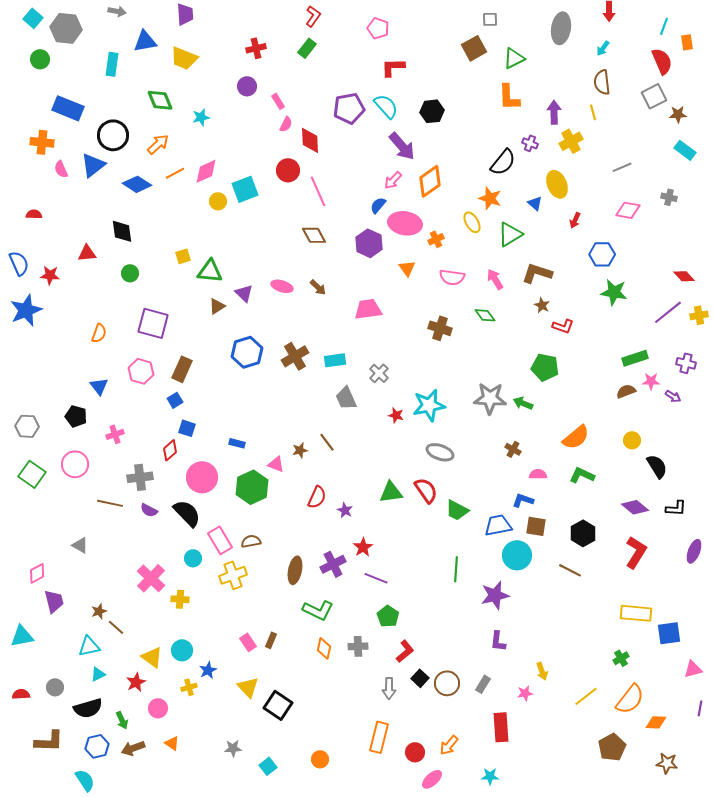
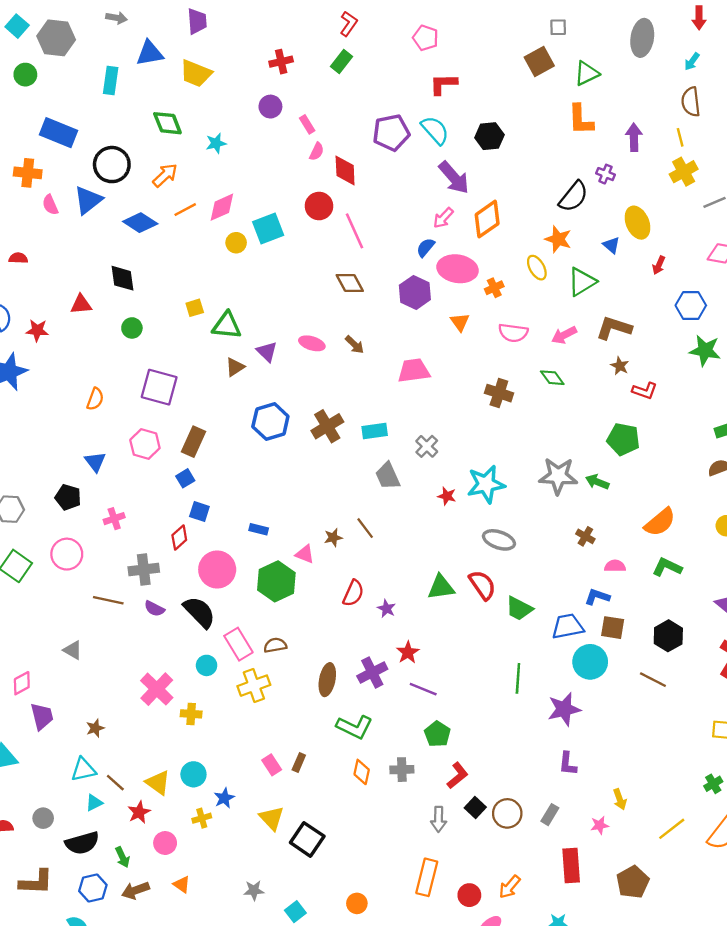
yellow cross: (571, 141) -> (684, 172), moved
pink arrow: (495, 279) -> (564, 335), turned -85
brown line: (116, 627) -> (115, 783), moved
brown pentagon: (612, 747) -> (633, 882), moved

